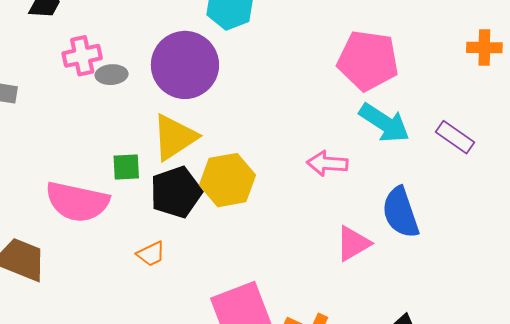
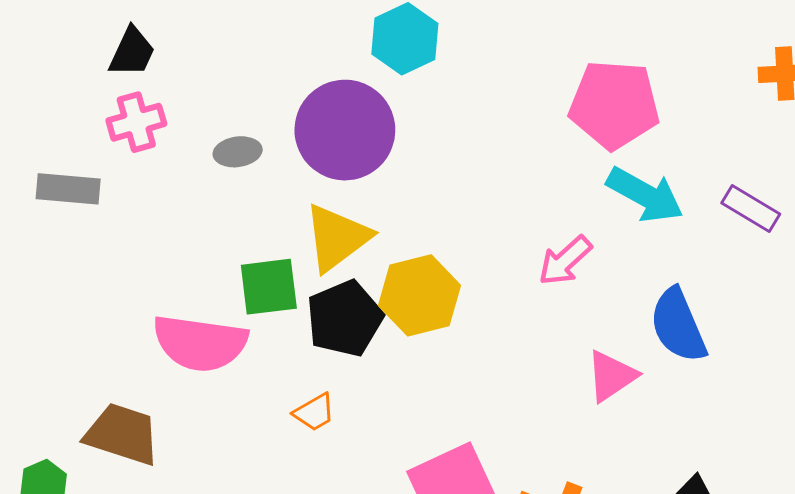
pink cross: (82, 56) -> (136, 122), moved
pink arrow: (327, 163) -> (565, 261), turned -42
green square: (126, 167) -> (269, 287), size x1.4

